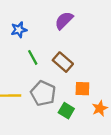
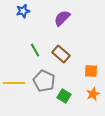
blue star: (19, 30) -> (23, 11), moved
orange square: (82, 89) -> (91, 71), moved

